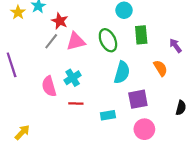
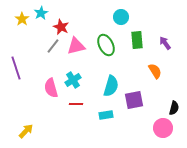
purple arrow: (175, 46) -> (165, 43), moved
cyan semicircle: (122, 72) -> (111, 86), moved
pink circle: (144, 129) -> (163, 128), moved

